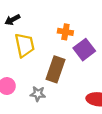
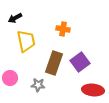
purple square: (84, 50) -> (80, 62), moved

